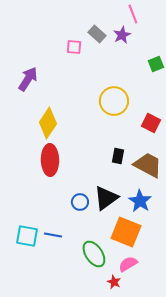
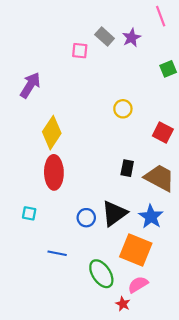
pink line: (133, 14) -> (161, 16), moved
yellow circle: (114, 101) -> (123, 109), size x0.6
cyan square: (27, 236) -> (29, 213), moved, size x0.6

